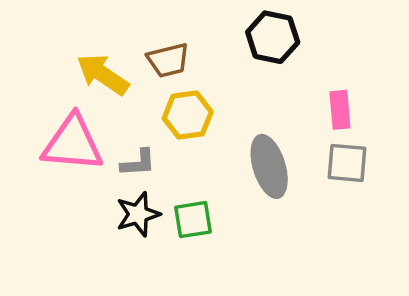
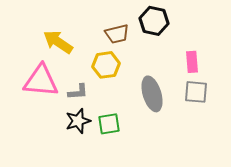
brown trapezoid: (168, 60) -> (117, 34), moved

